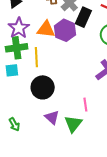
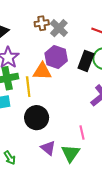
black rectangle: (83, 17) -> (86, 61), moved
orange triangle: (46, 29) -> (42, 71), moved

